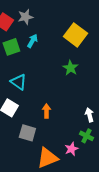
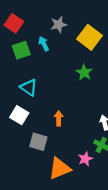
gray star: (25, 17) -> (59, 25), moved
cyan arrow: (32, 41) -> (44, 44), turned -56

